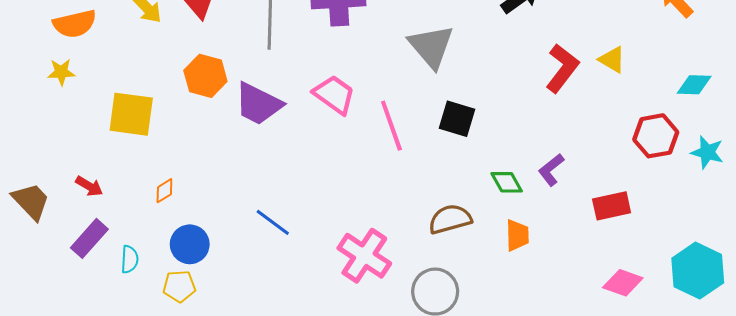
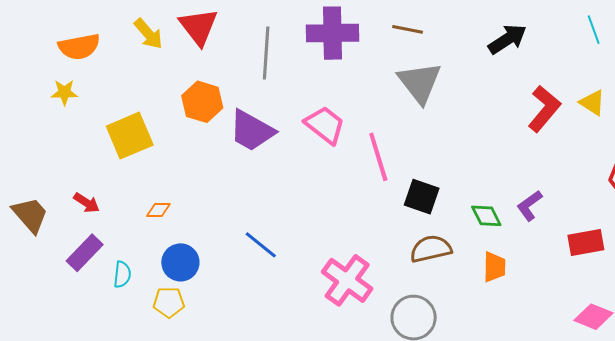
yellow square: (131, 114) -> (130, 136), turned -33
black square: (457, 119) -> (422, 197), moved
orange diamond: (164, 191) -> (158, 210), turned 30

